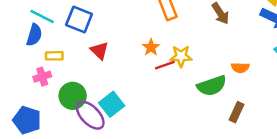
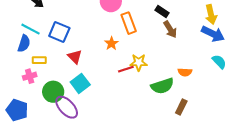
orange star: (151, 47) -> (111, 43), moved
cyan square: (112, 104) -> (80, 83), moved

